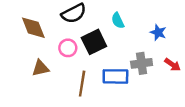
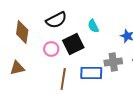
brown diamond: (33, 28) -> (22, 32), turned 30
brown triangle: (40, 68) -> (17, 68), moved

